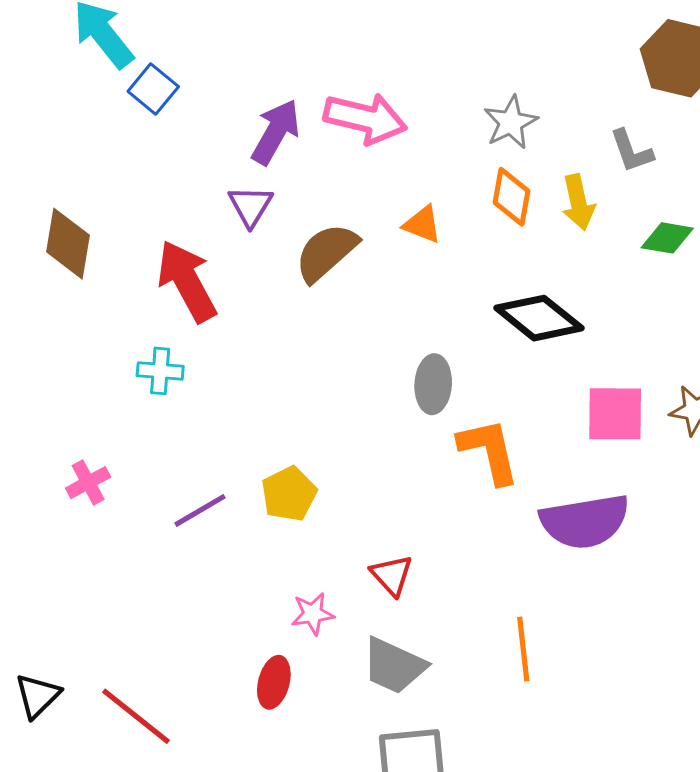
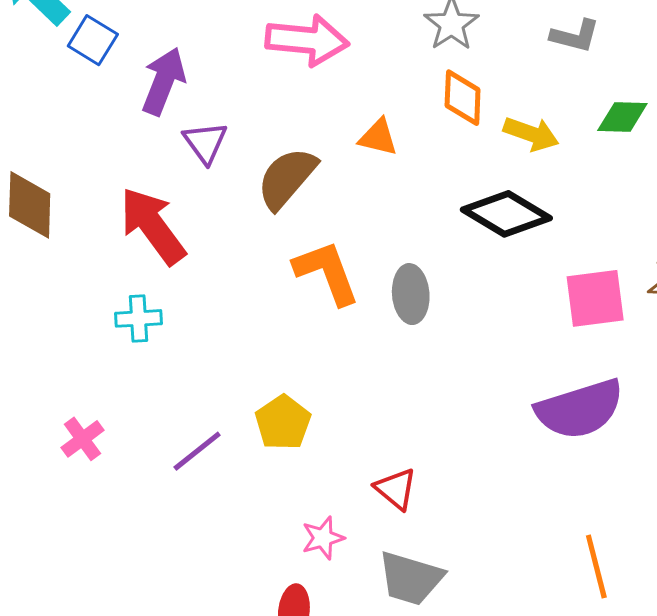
purple arrow: (276, 132) -> (164, 81), moved
gray L-shape: (631, 151) -> (575, 36), turned -48
yellow arrow: (578, 202) -> (531, 134), moved, turned -50
orange L-shape: (489, 451) -> (327, 273), moved
orange line: (523, 649) -> (596, 567), moved

